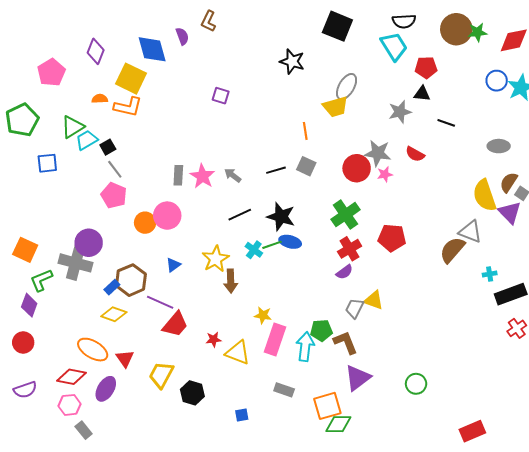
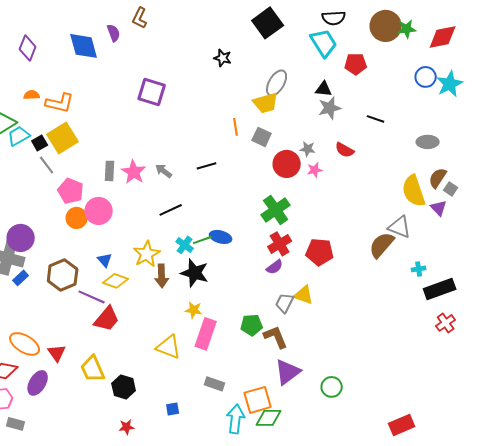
black square: (337, 26) -> (268, 23), turned 32
black star: (292, 61) -> (223, 58), size x0.7
yellow square: (131, 79) -> (63, 138), moved, turned 32
black triangle: (422, 94) -> (324, 89), moved
purple square: (221, 96) -> (152, 92), size x1.6
gray star: (378, 153) -> (308, 149), size x0.6
gray square: (306, 166) -> (262, 137), moved
pink pentagon: (114, 195) -> (71, 191), moved
purple triangle: (510, 213) -> (439, 208), size x0.7
black star: (281, 217) -> (195, 273), moved
red pentagon: (392, 238) -> (320, 252), moved
blue triangle: (173, 265) -> (105, 260), turned -35
blue rectangle: (112, 287) -> (21, 278), moved
yellow diamond: (114, 314) -> (116, 281), moved
red star: (214, 339) -> (127, 427), moved
cyan arrow: (305, 347) -> (236, 419), moved
yellow trapezoid: (161, 375) -> (93, 369), turned -52
green circle: (416, 384) -> (332, 387), moved
gray rectangle: (84, 430) -> (16, 424), turned -36

